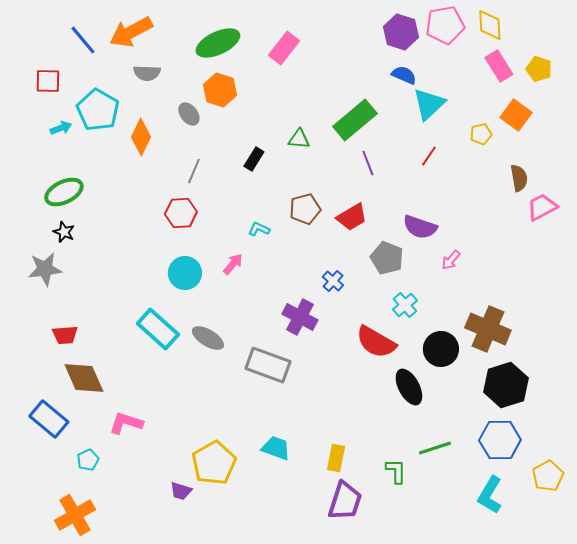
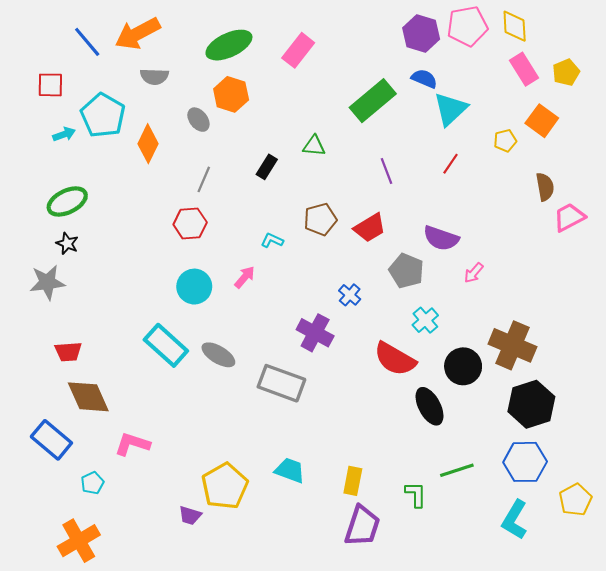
yellow pentagon: (539, 69) -> (566, 72), turned 30
green rectangle: (355, 120) -> (373, 101), moved

